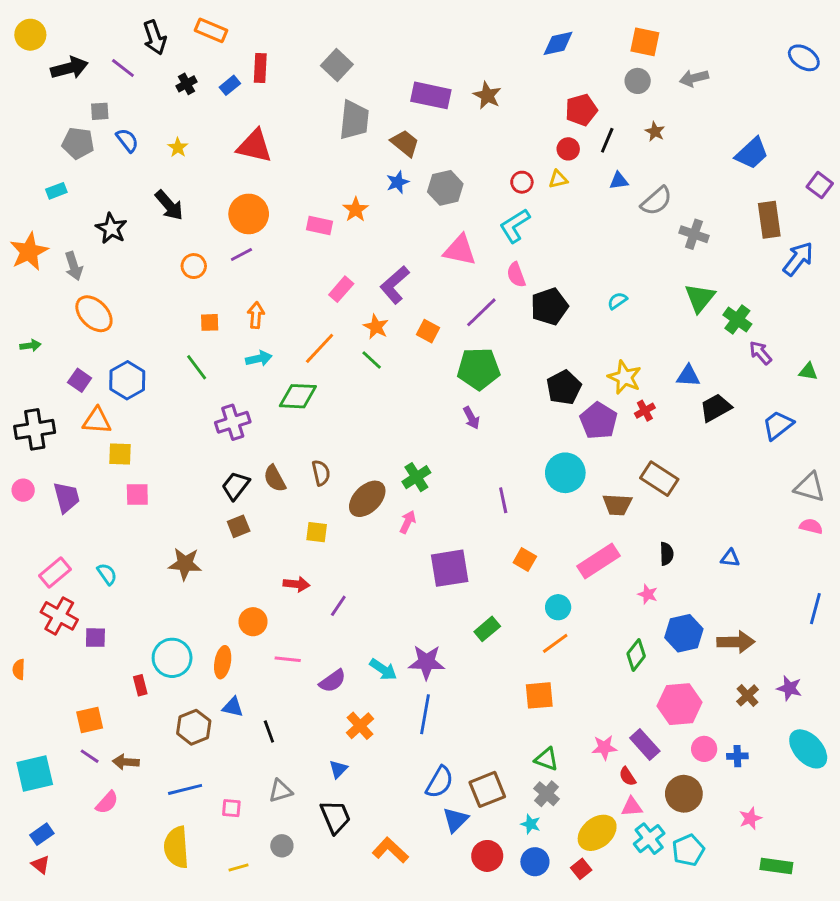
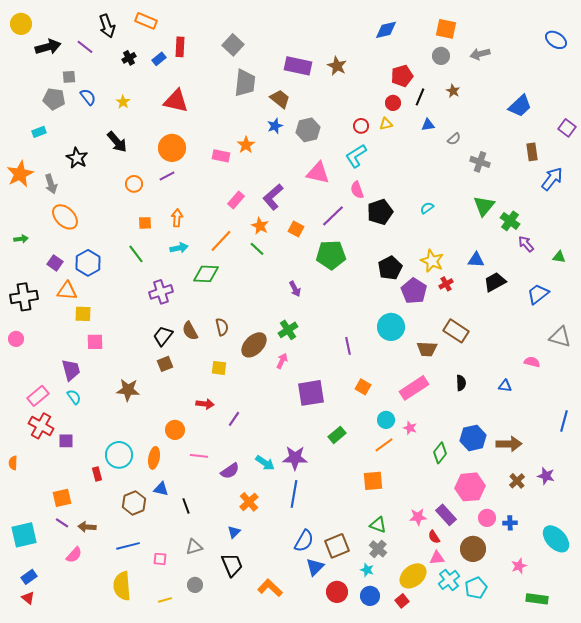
gray semicircle: (656, 201) -> (454, 139), size x0.6
brown rectangle: (769, 220) -> (532, 152), size x0.7
purple arrow: (471, 418) -> (295, 289), moved
purple trapezoid: (67, 497) -> (71, 370), moved
pink semicircle: (811, 526) -> (532, 362), moved
pink star: (648, 594) -> (410, 428), moved
cyan ellipse: (808, 749) -> (556, 539), moved

